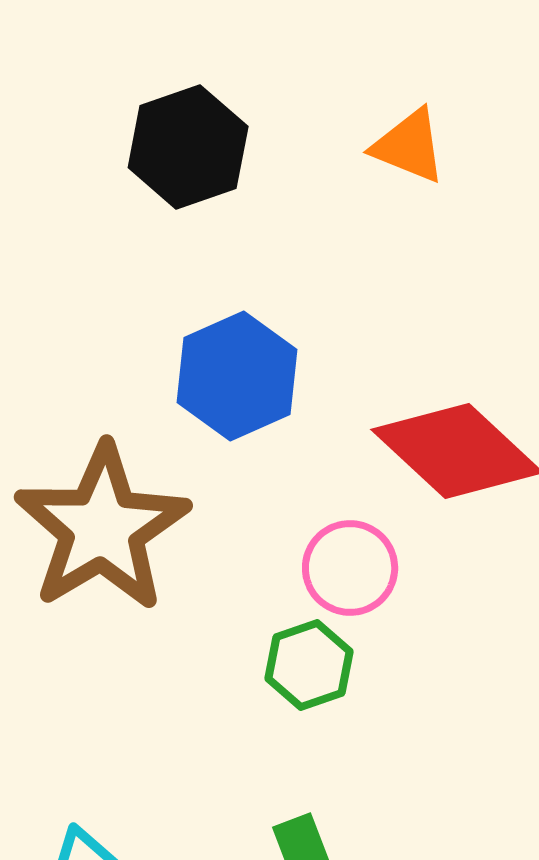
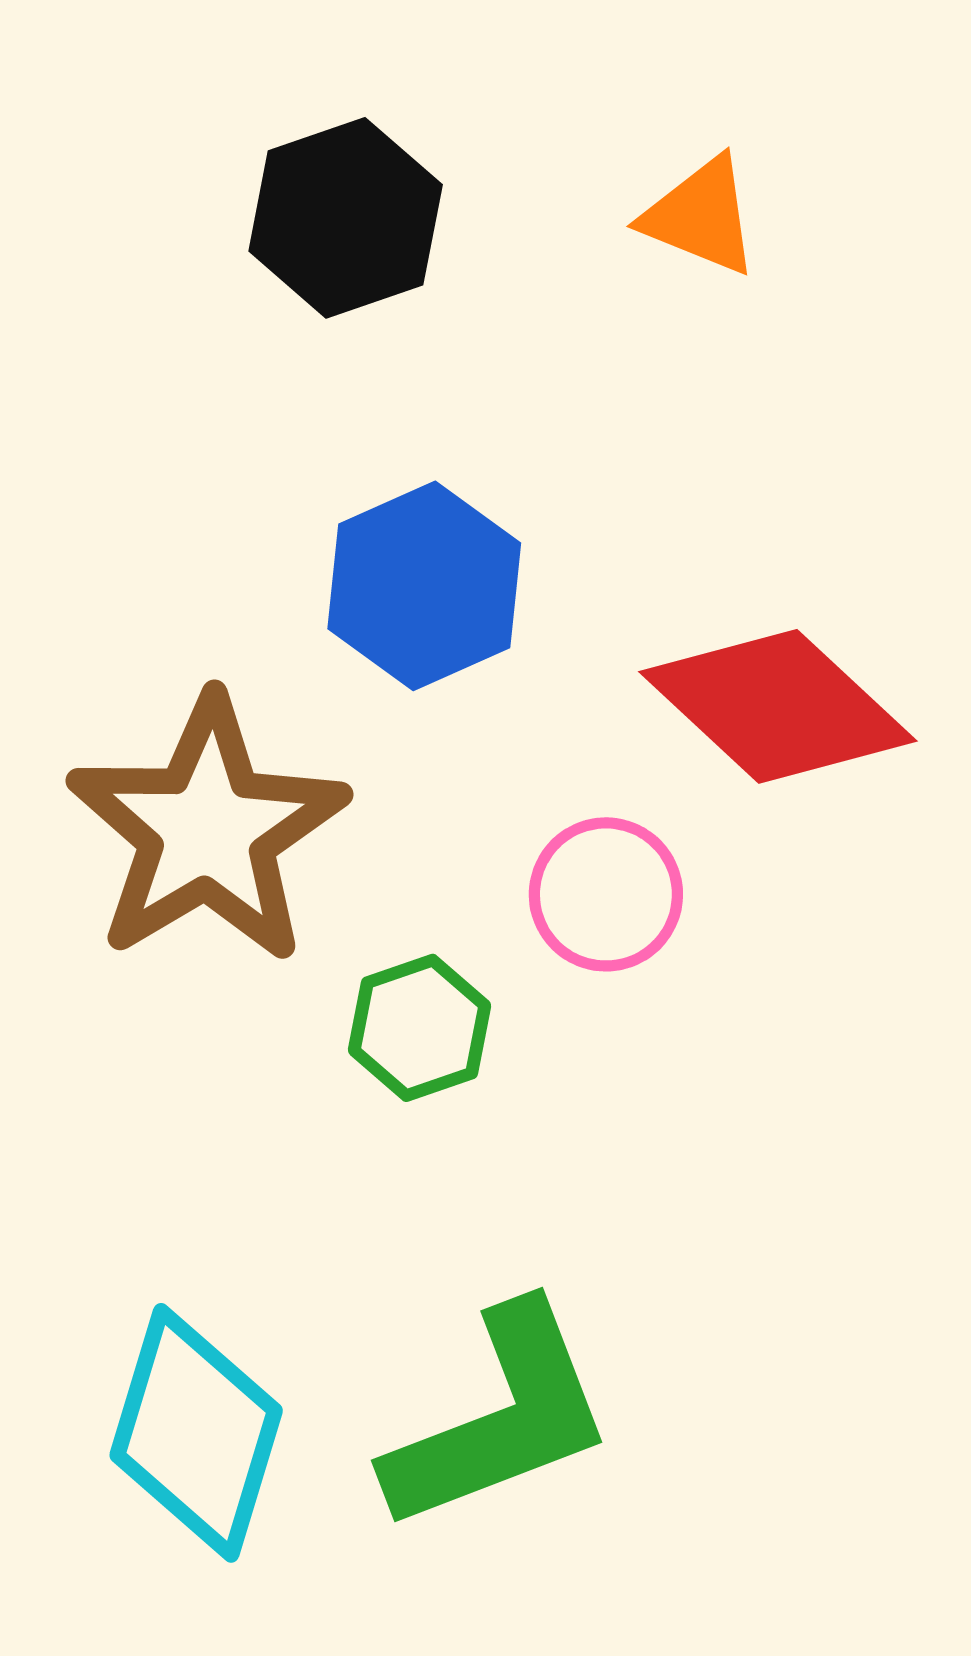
green hexagon: (309, 665) -> (419, 1028), moved

